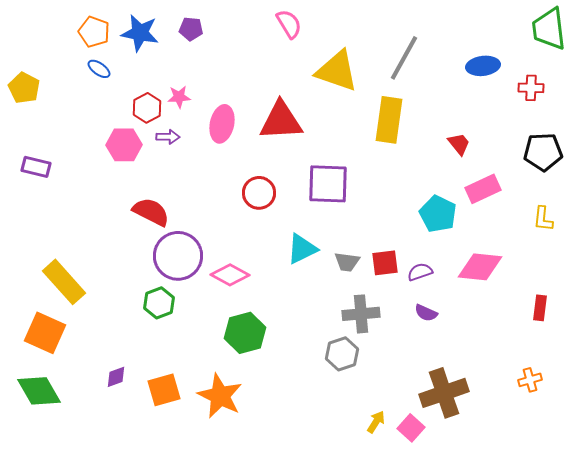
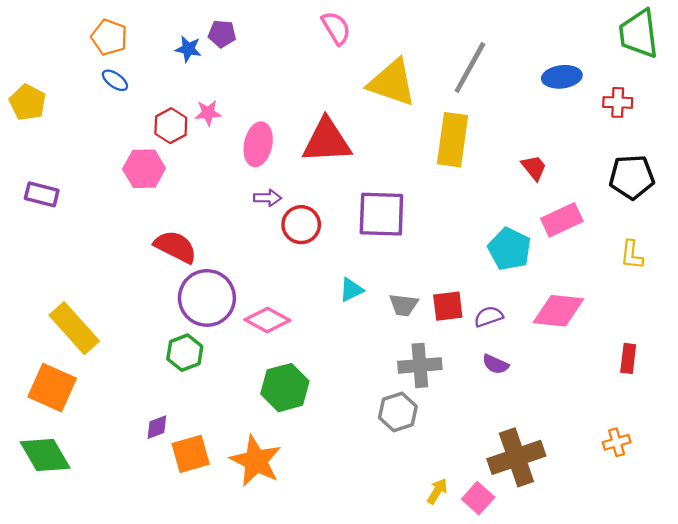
blue star: (140, 33) -> (188, 49), moved, size x0.6
purple arrow: (168, 137) -> (267, 198), moved
cyan triangle: (302, 249) -> (351, 290), size x0.7
purple diamond: (116, 377) -> (157, 427), moved

